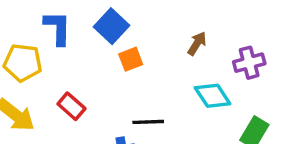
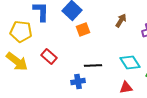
cyan diamond: (213, 96) -> (130, 62), moved

